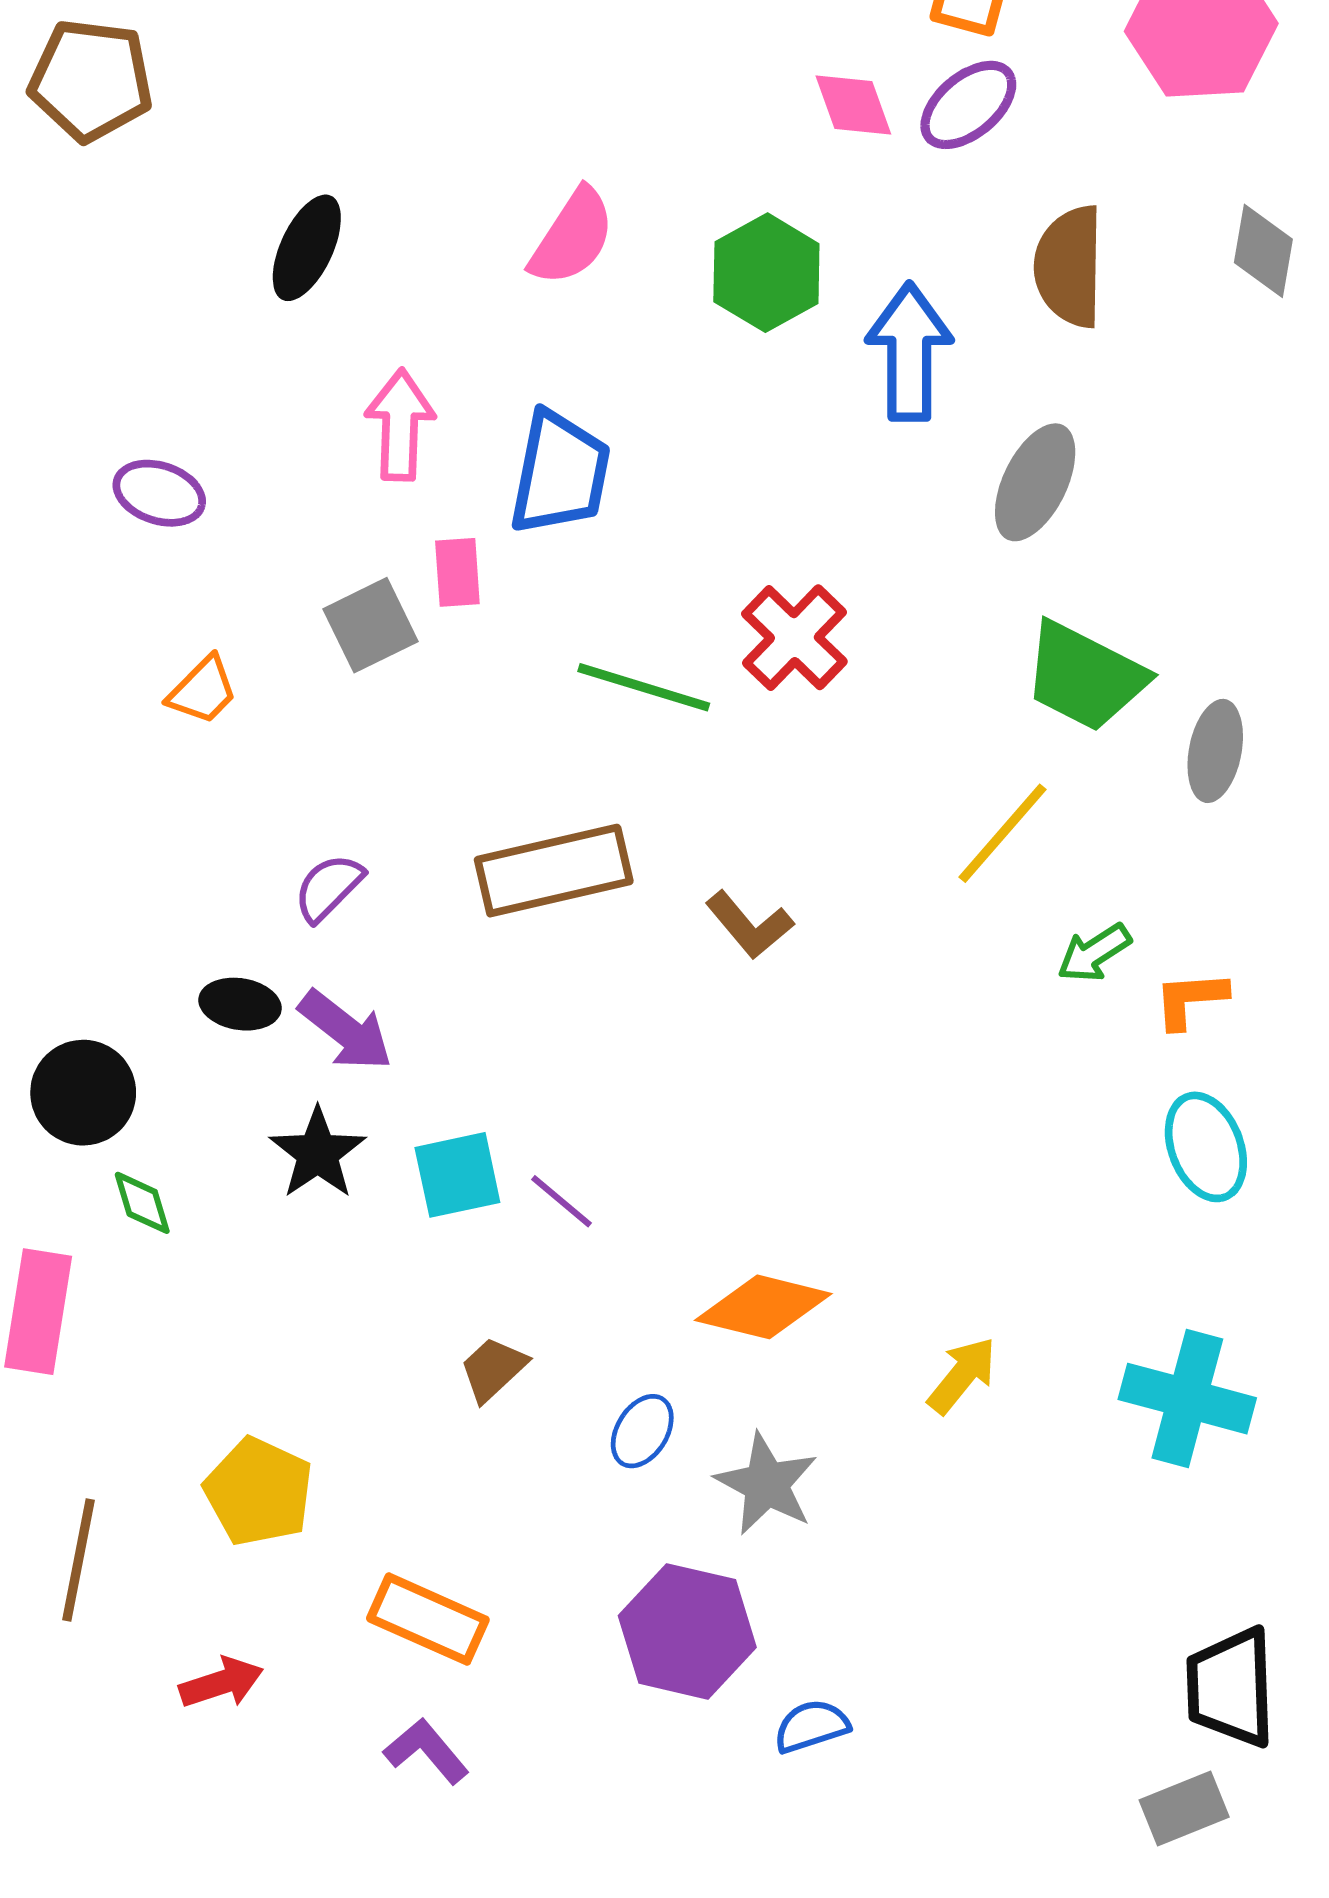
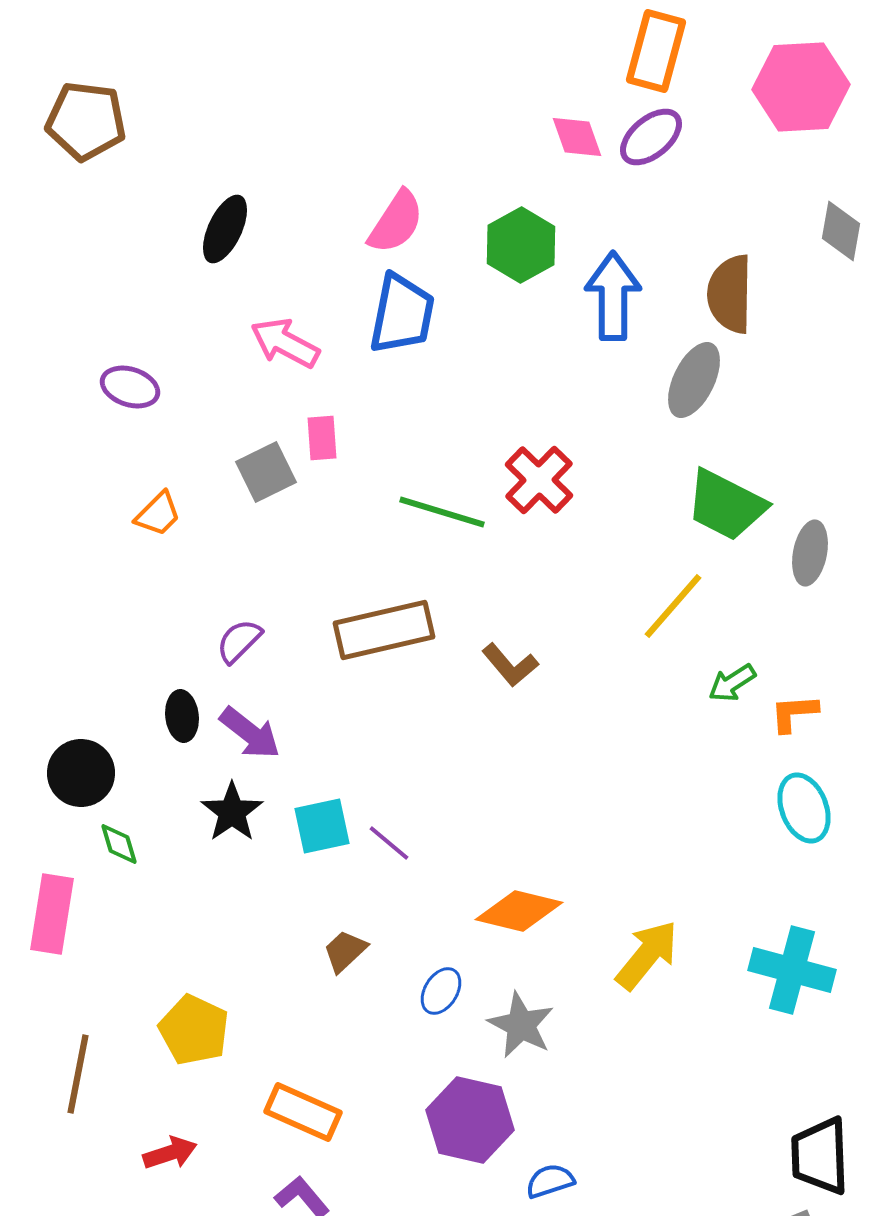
brown semicircle: (1069, 266) -> (730, 294), moved
pink arrow: (400, 425) -> (285, 343), turned -64
blue trapezoid: (560, 473) -> (402, 314), moved
black ellipse: (240, 1004) -> (182, 716), turned 75
yellow arrow: (962, 1375) -> (647, 955), size x1.4

